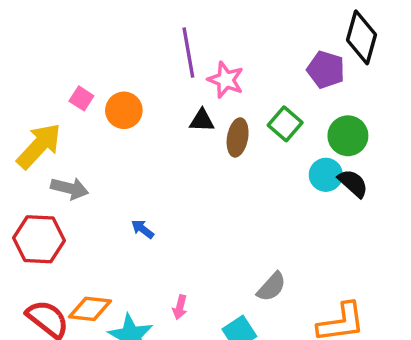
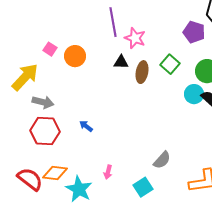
red hexagon: (39, 239) -> (45, 131), moved

